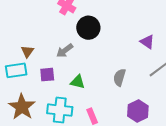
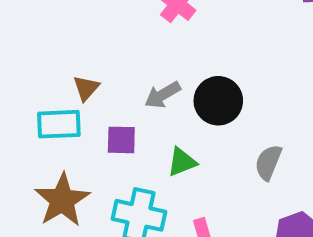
black circle: (88, 28) -> (218, 101), moved
green triangle: (78, 82) -> (182, 162), turned -42

